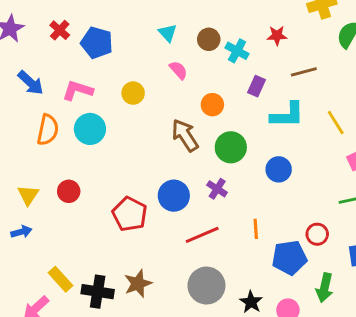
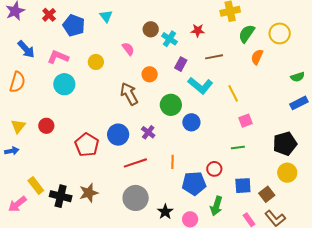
cyan triangle: (168, 33) -> (106, 16), moved
cyan L-shape: (287, 115) -> (200, 86), turned 35
orange semicircle: (48, 130) -> (17, 82), moved
green circle: (231, 147) -> (171, 105), moved

